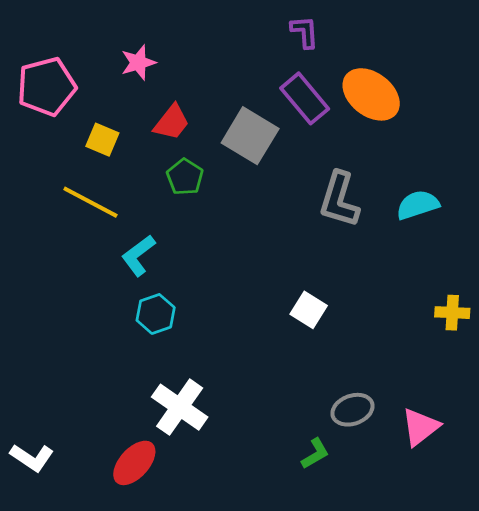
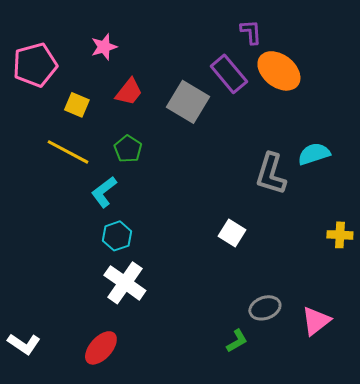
purple L-shape: (305, 32) -> (251, 32), moved
green pentagon: (185, 177) -> (128, 149), moved
gray L-shape: (339, 200) -> (271, 174), moved
white cross: (180, 407) -> (125, 283), moved

